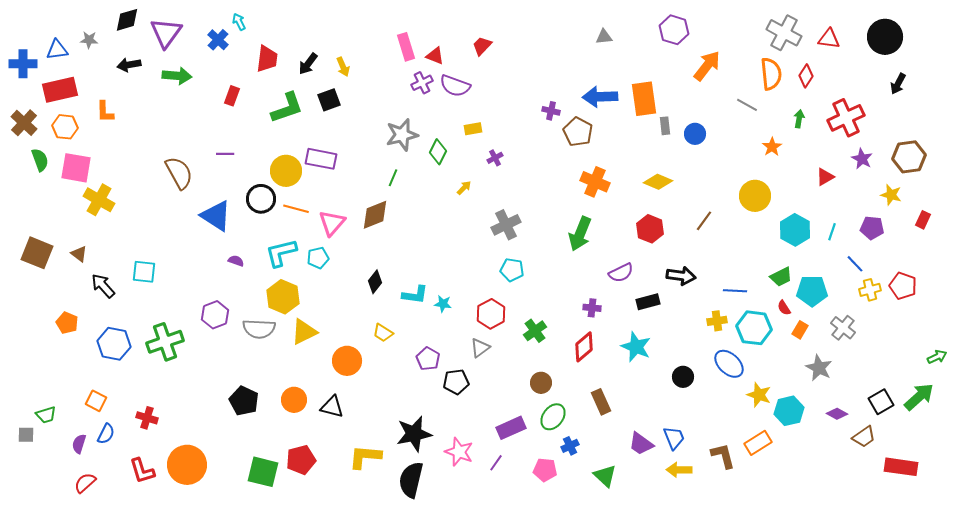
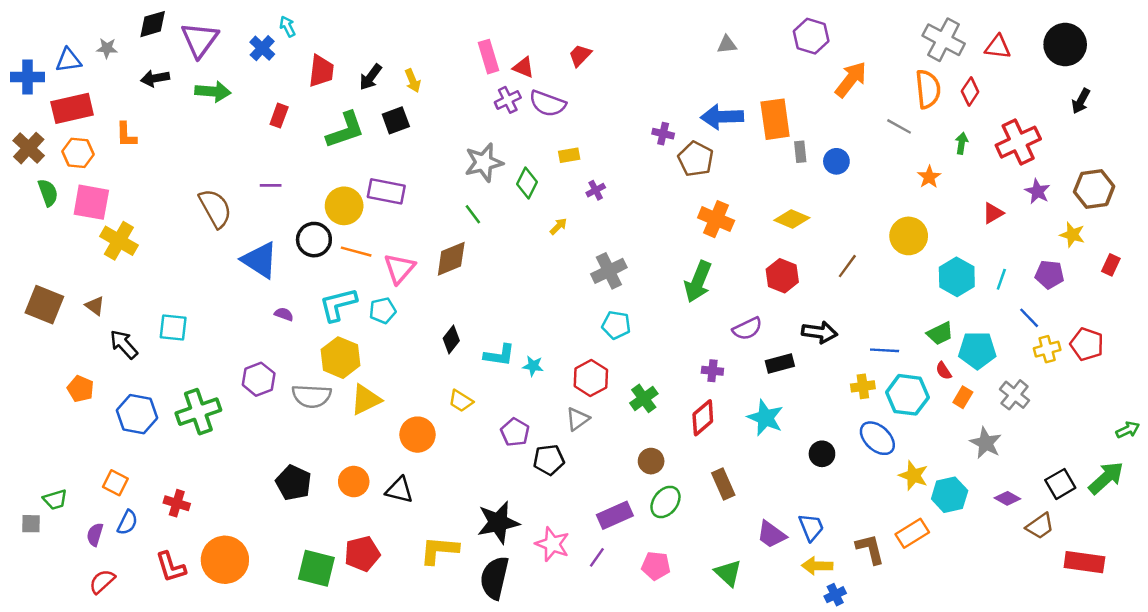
green line: (393, 178) -> (473, 214), turned -60
blue cross: (570, 446) -> (835, 595), moved

